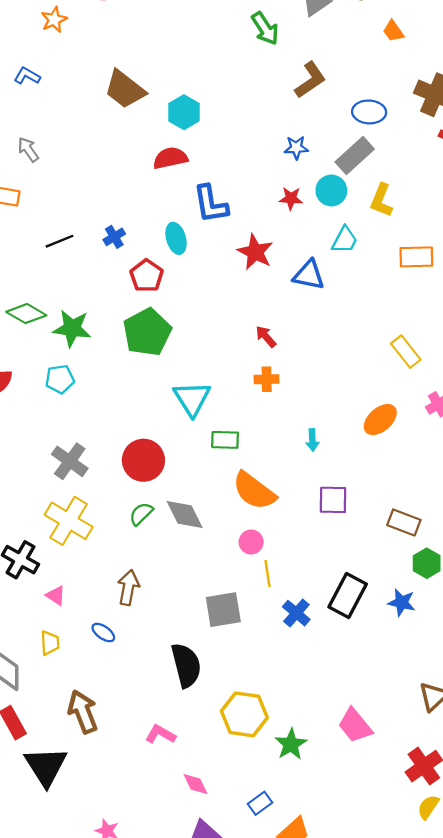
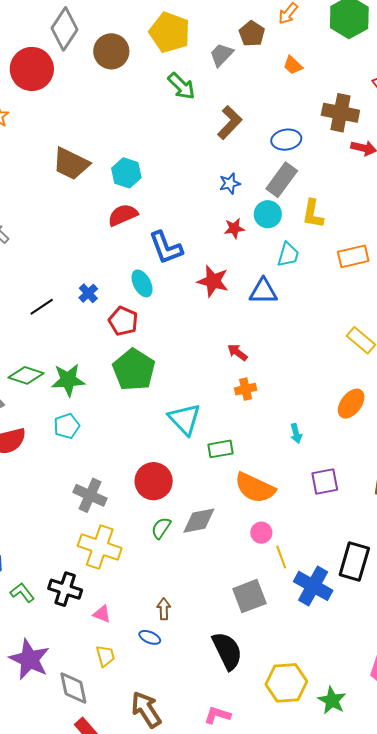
gray diamond: (185, 514) -> (199, 521), turned -63
brown arrow: (128, 587) -> (164, 609), moved, size x0.7
blue cross: (296, 613) -> (313, 586), size x1.5

